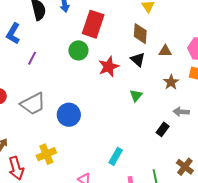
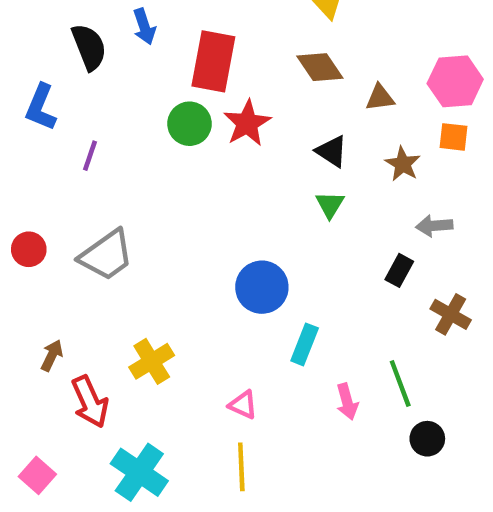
brown diamond: (140, 34) -> (320, 67), turned -30
black triangle: (138, 59) -> (332, 151), moved
red star: (109, 67) -> (247, 123), moved
blue circle: (69, 115) -> (262, 287), moved
brown cross: (185, 167) -> (451, 314), moved

